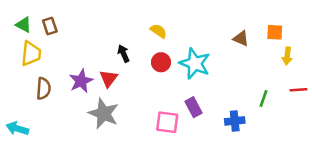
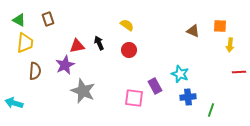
brown rectangle: (50, 26) -> (48, 19), moved
cyan star: (195, 64) -> (180, 74), moved, size x0.7
red triangle: (109, 78) -> (77, 46), moved, turned 42
green line: (263, 98) -> (211, 110), moved

